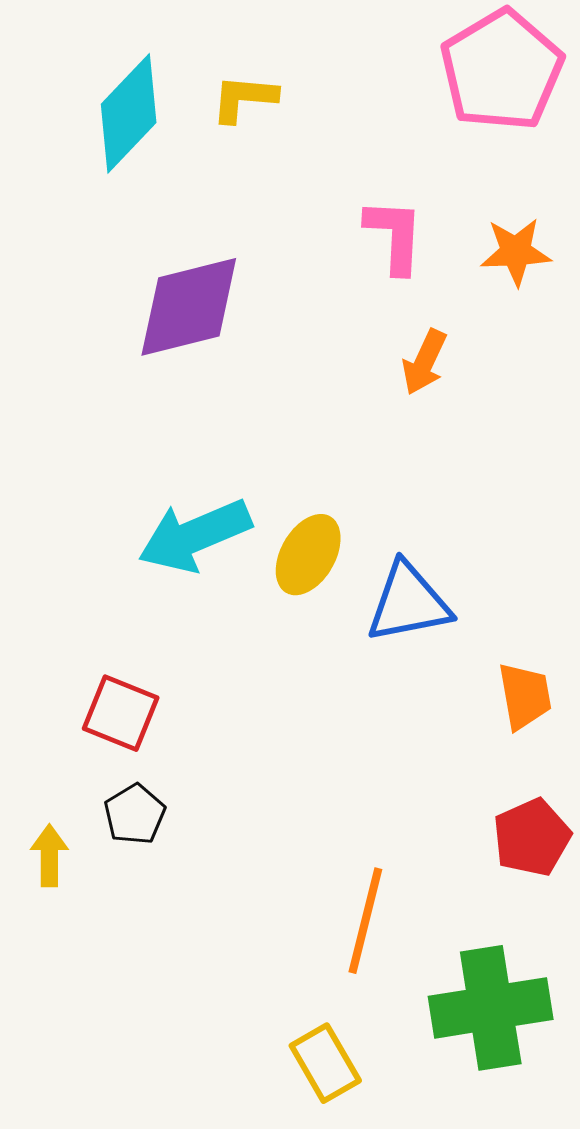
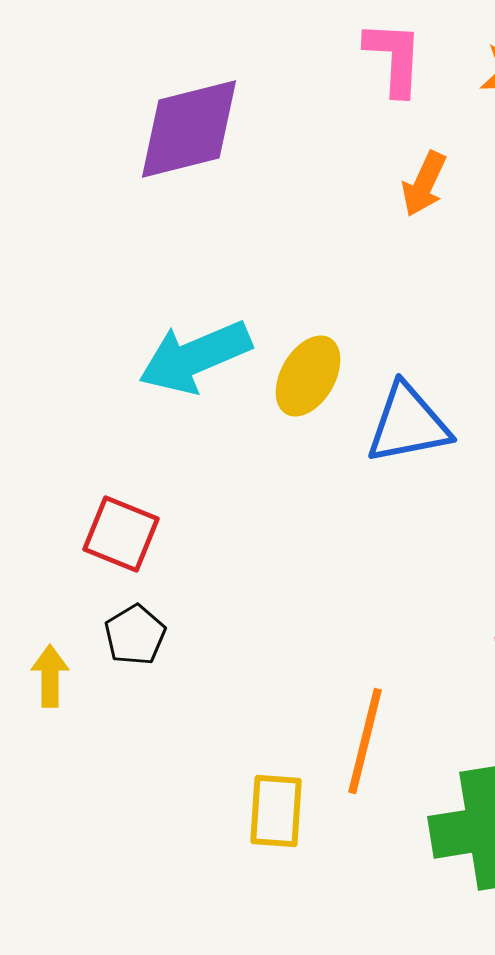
yellow rectangle: (325, 1063) -> (276, 811), moved, turned 34

